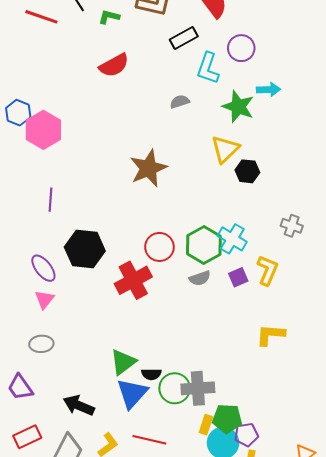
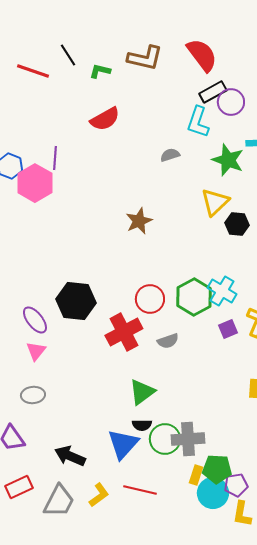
black rectangle: (184, 38) -> (213, 92), moved
brown star: (148, 168) -> (139, 221), size x0.7
purple line: (50, 200) -> (55, 158), moved
gray semicircle: (200, 278) -> (168, 341), moved
green triangle: (123, 362) -> (142, 392), moved

